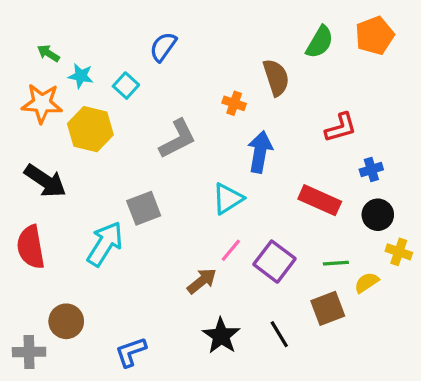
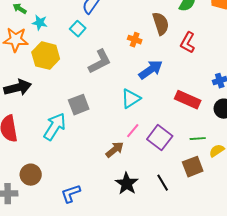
cyan square: (126, 86) -> (78, 29), moved
red L-shape: (341, 128) -> (188, 43), moved, turned 135
blue arrow: (260, 152) -> (151, 70), turned 45
black arrow: (45, 181) -> (18, 88), turned -48

